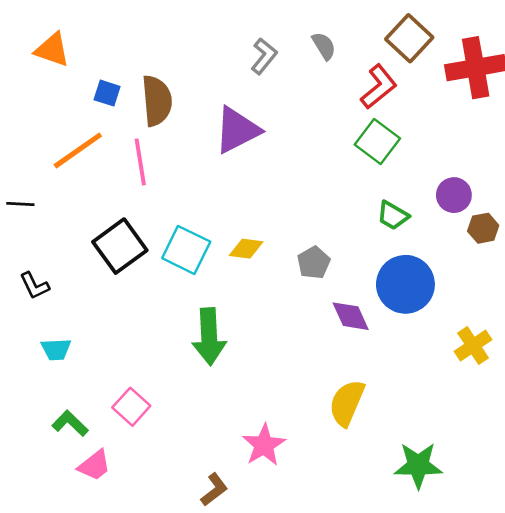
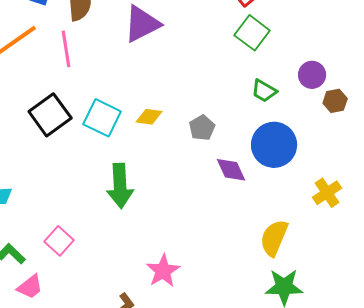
yellow semicircle: (347, 403) -> (274, 238), moved

